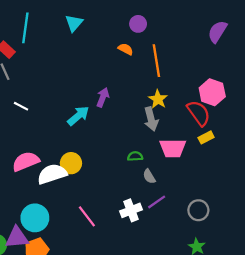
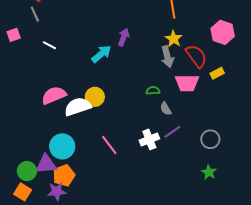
red semicircle: (199, 113) -> (196, 56), moved

